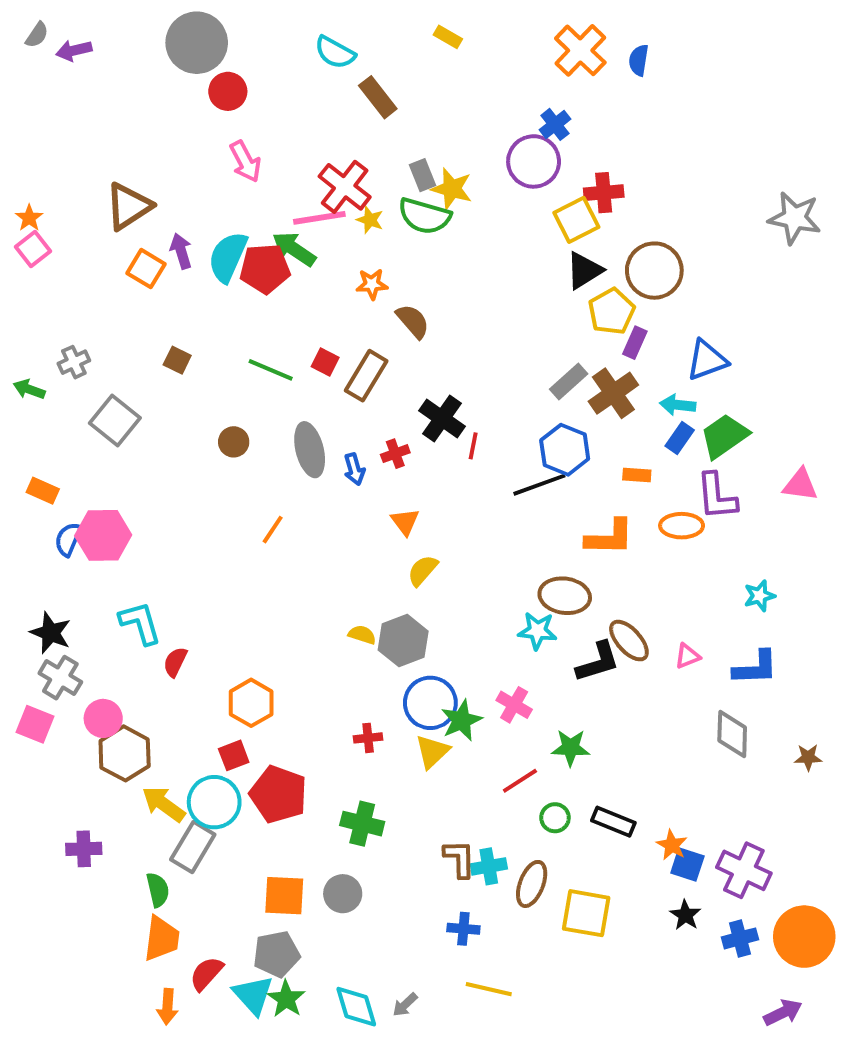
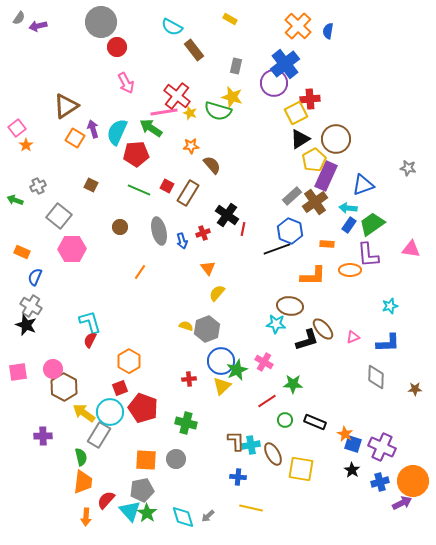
blue cross: (555, 124) -> (285, 64), size x1.8
gray rectangle: (423, 175) -> (236, 66), moved, turned 35
orange star: (29, 218) -> (26, 145), moved
gray star: (795, 218) -> (408, 168), moved, size x0.6
red pentagon: (265, 269) -> (136, 154), moved
purple rectangle: (635, 343) -> (326, 176), size x1.8
pink hexagon: (103, 535) -> (72, 249), moved
cyan L-shape: (140, 623) -> (90, 322), moved
gray cross: (60, 678) -> (31, 306), moved
pink square: (35, 724) -> (18, 372), turned -30
brown ellipse: (532, 884) -> (273, 454), turned -50
purple arrow: (783, 1012) -> (402, 503), moved

